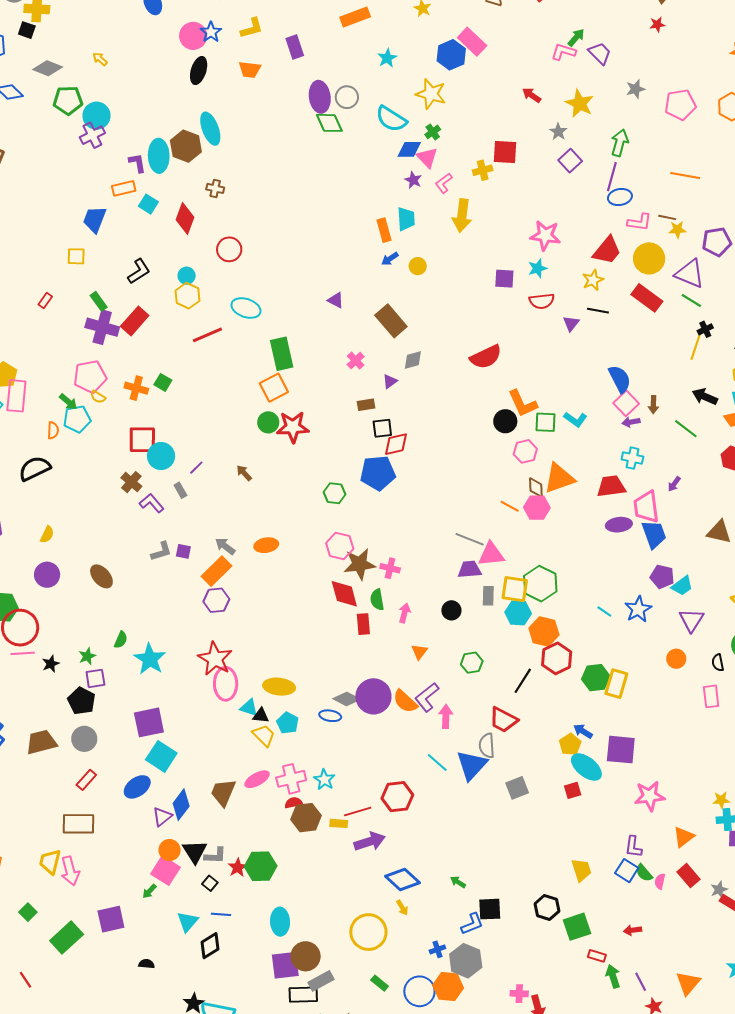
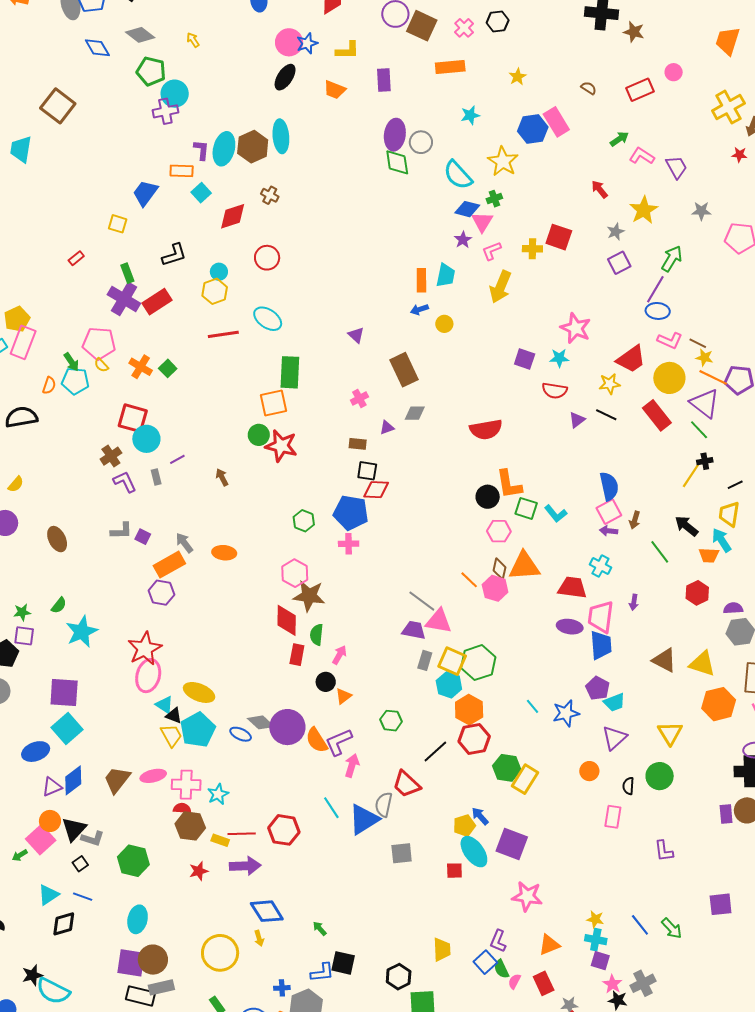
green arrow: (576, 37) -> (619, 139), moved
orange line: (685, 176) -> (713, 377), moved
red diamond: (185, 219) -> (233, 216), turned 36
purple arrow: (674, 484) -> (634, 602), turned -42
pink cross: (390, 568) -> (349, 544), moved, turned -30
black circle: (451, 610) -> (326, 682), moved
cyan pentagon: (288, 723) -> (198, 730), size x1.6
red star: (238, 868) -> (199, 871), moved

